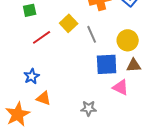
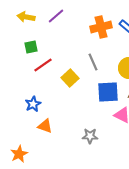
green square: (30, 10) -> (31, 47), moved
yellow square: (69, 23) -> (70, 78), moved
orange star: (18, 114) -> (19, 154), moved, size x0.7

